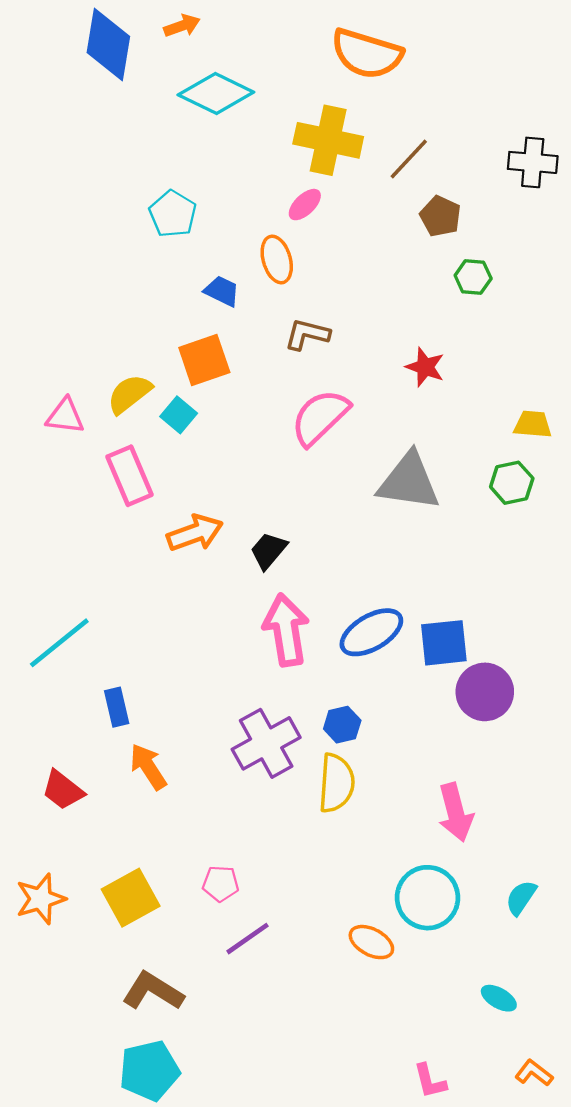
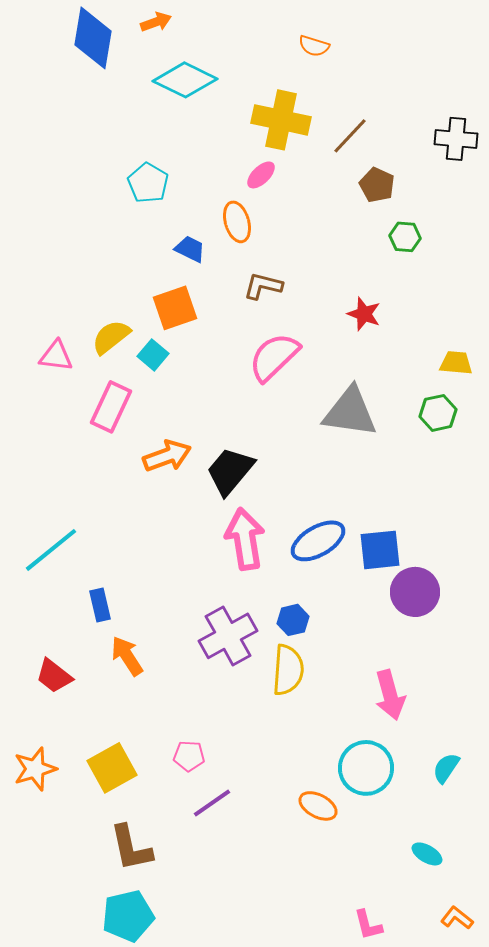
orange semicircle: (367, 54) -> (314, 46), size x0.5
pink rectangle: (129, 476) -> (111, 407), turned 48
black trapezoid: (269, 551) -> (230, 471), size x1.5
brown L-shape: (153, 991) -> (131, 848), turned -134

